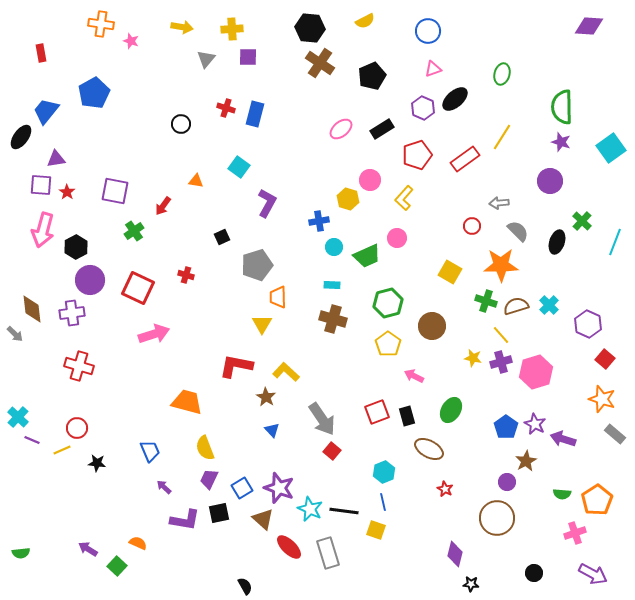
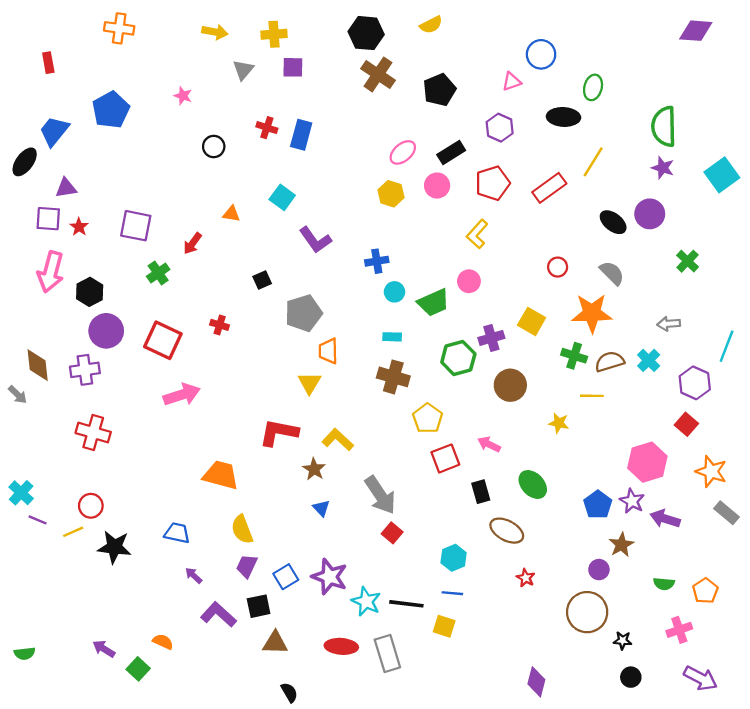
blue circle: (428, 31) -> (541, 54), moved
pink star: (131, 41) -> (183, 96), moved
black ellipse: (455, 99) -> (563, 117), moved, turned 44
pink circle: (370, 180) -> (437, 186), moved
yellow hexagon: (348, 199) -> (391, 194), moved
purple L-shape: (267, 203) -> (315, 240), turned 116
gray arrow: (499, 203) -> (669, 324), moved
black ellipse: (557, 242) -> (613, 222), moved, turned -70
cyan line: (615, 242) -> (727, 346), moved
yellow line: (501, 335) -> (592, 396), turned -48
yellow pentagon: (388, 344) -> (428, 418), moved
red square: (605, 359) -> (686, 424), moved
purple cross: (501, 362) -> (491, 338), moved
pink hexagon: (536, 372) -> (647, 462), moved
green ellipse: (451, 410) -> (533, 484), turned -75
red square: (377, 412) -> (445, 458), moved
blue trapezoid: (150, 451) -> (177, 533), turned -55
black star: (97, 463) -> (114, 547), size x1.6
orange pentagon: (597, 500) -> (705, 591), size x0.7
blue line: (383, 502) -> (452, 593), turned -72
brown triangle: (263, 519) -> (275, 643), moved, turned -40
purple L-shape: (185, 520) -> (218, 614), turned -148
red ellipse: (289, 547) -> (341, 646), turned -40
purple diamond: (455, 554) -> (536, 682), moved
black star: (471, 584) -> (623, 640), moved

